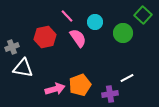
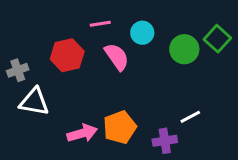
green square: (143, 15) -> (217, 39), moved
pink line: (67, 16) -> (100, 24), turned -56

